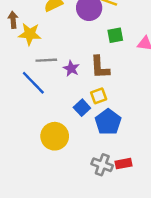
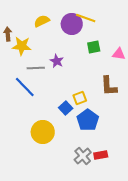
brown L-shape: (100, 67) -> (109, 86), moved
purple star: (71, 68) -> (57, 61), moved
gray cross: (102, 165) -> (83, 156), turned 30

